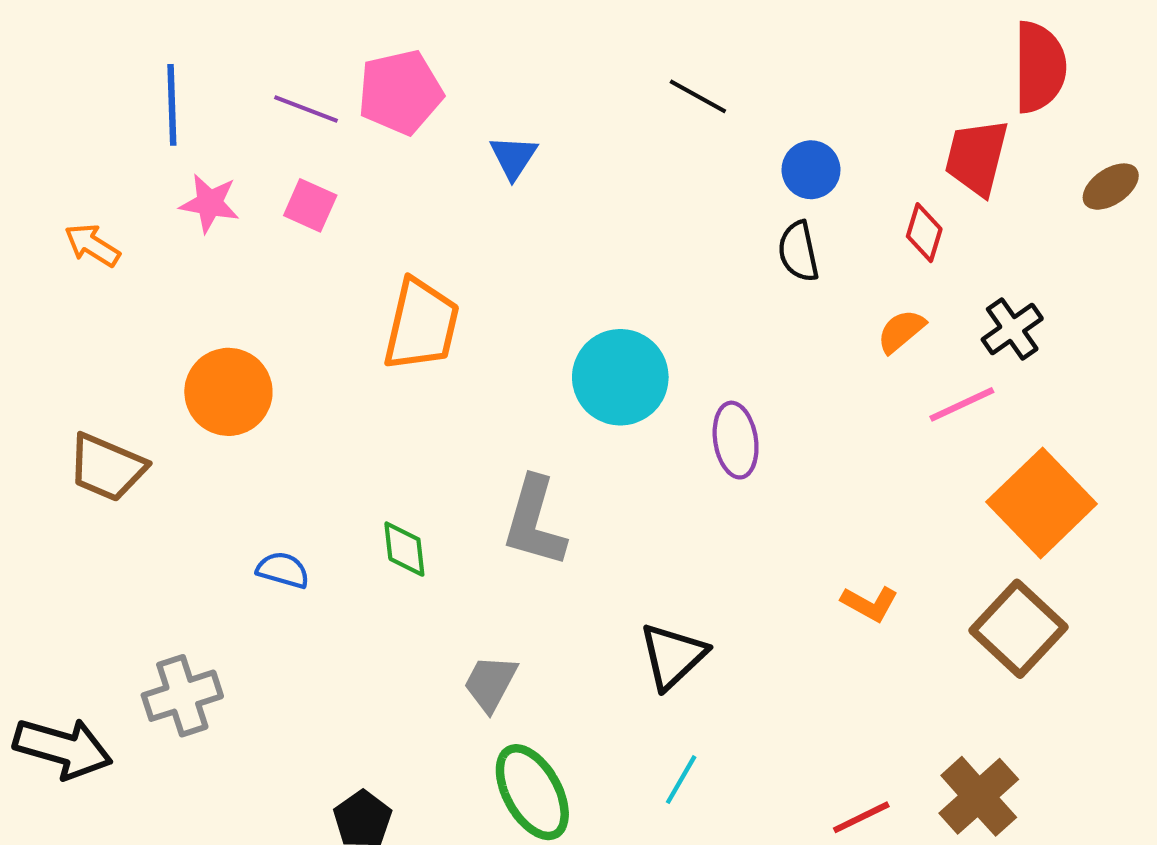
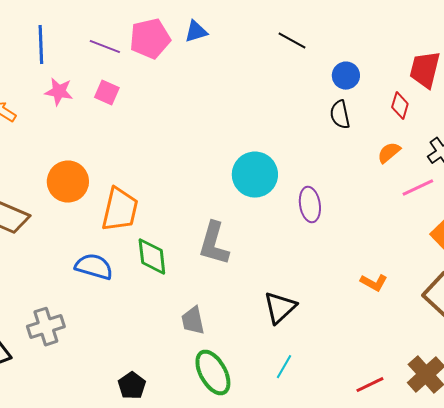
blue triangle: (513, 157) -> (196, 32), moved, turned 40
orange trapezoid: (421, 325) -> (120, 210), moved
green diamond: (404, 549) -> (152, 257), size x1.4
blue semicircle: (283, 570) -> (94, 267), size x1.5
gray trapezoid: (490, 683) -> (193, 321), turned -40

